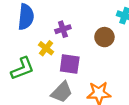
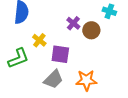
purple cross: (63, 29) -> (73, 23), moved, turned -32

